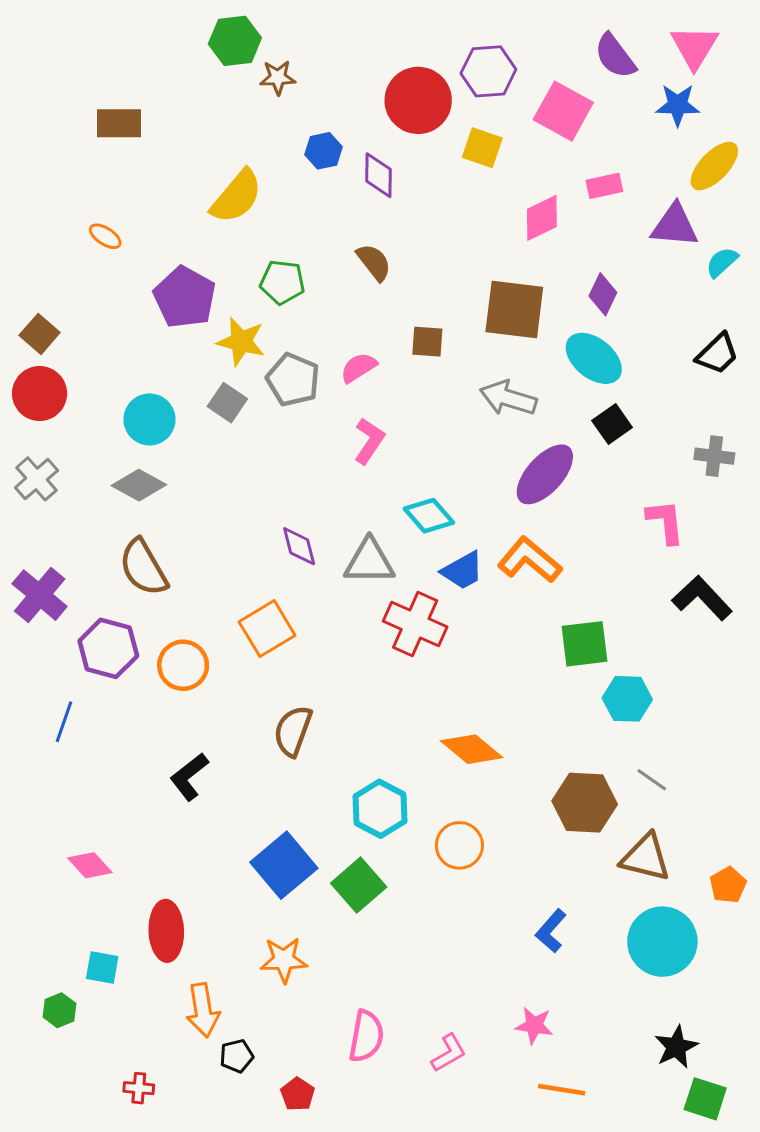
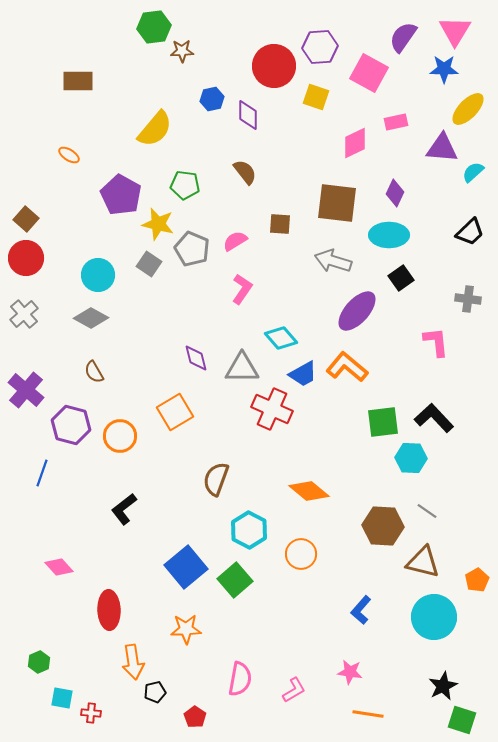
purple semicircle: (615, 56) -> (403, 37), turned 72
cyan ellipse: (594, 358) -> (389, 235), turned -39
brown semicircle: (143, 568) -> (94, 372), size x0.6
black L-shape: (702, 598) -> (434, 418), moved
brown semicircle: (293, 731) -> (216, 479), moved
cyan square: (102, 967) -> (62, 698), moved

